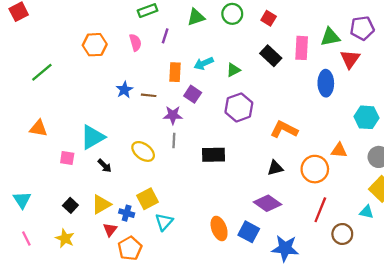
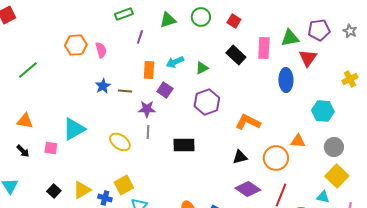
pink semicircle: (135, 42) -> (101, 50), moved
black arrow: (105, 166) -> (23, 151), moved
purple diamond: (267, 203) -> (248, 189), moved

